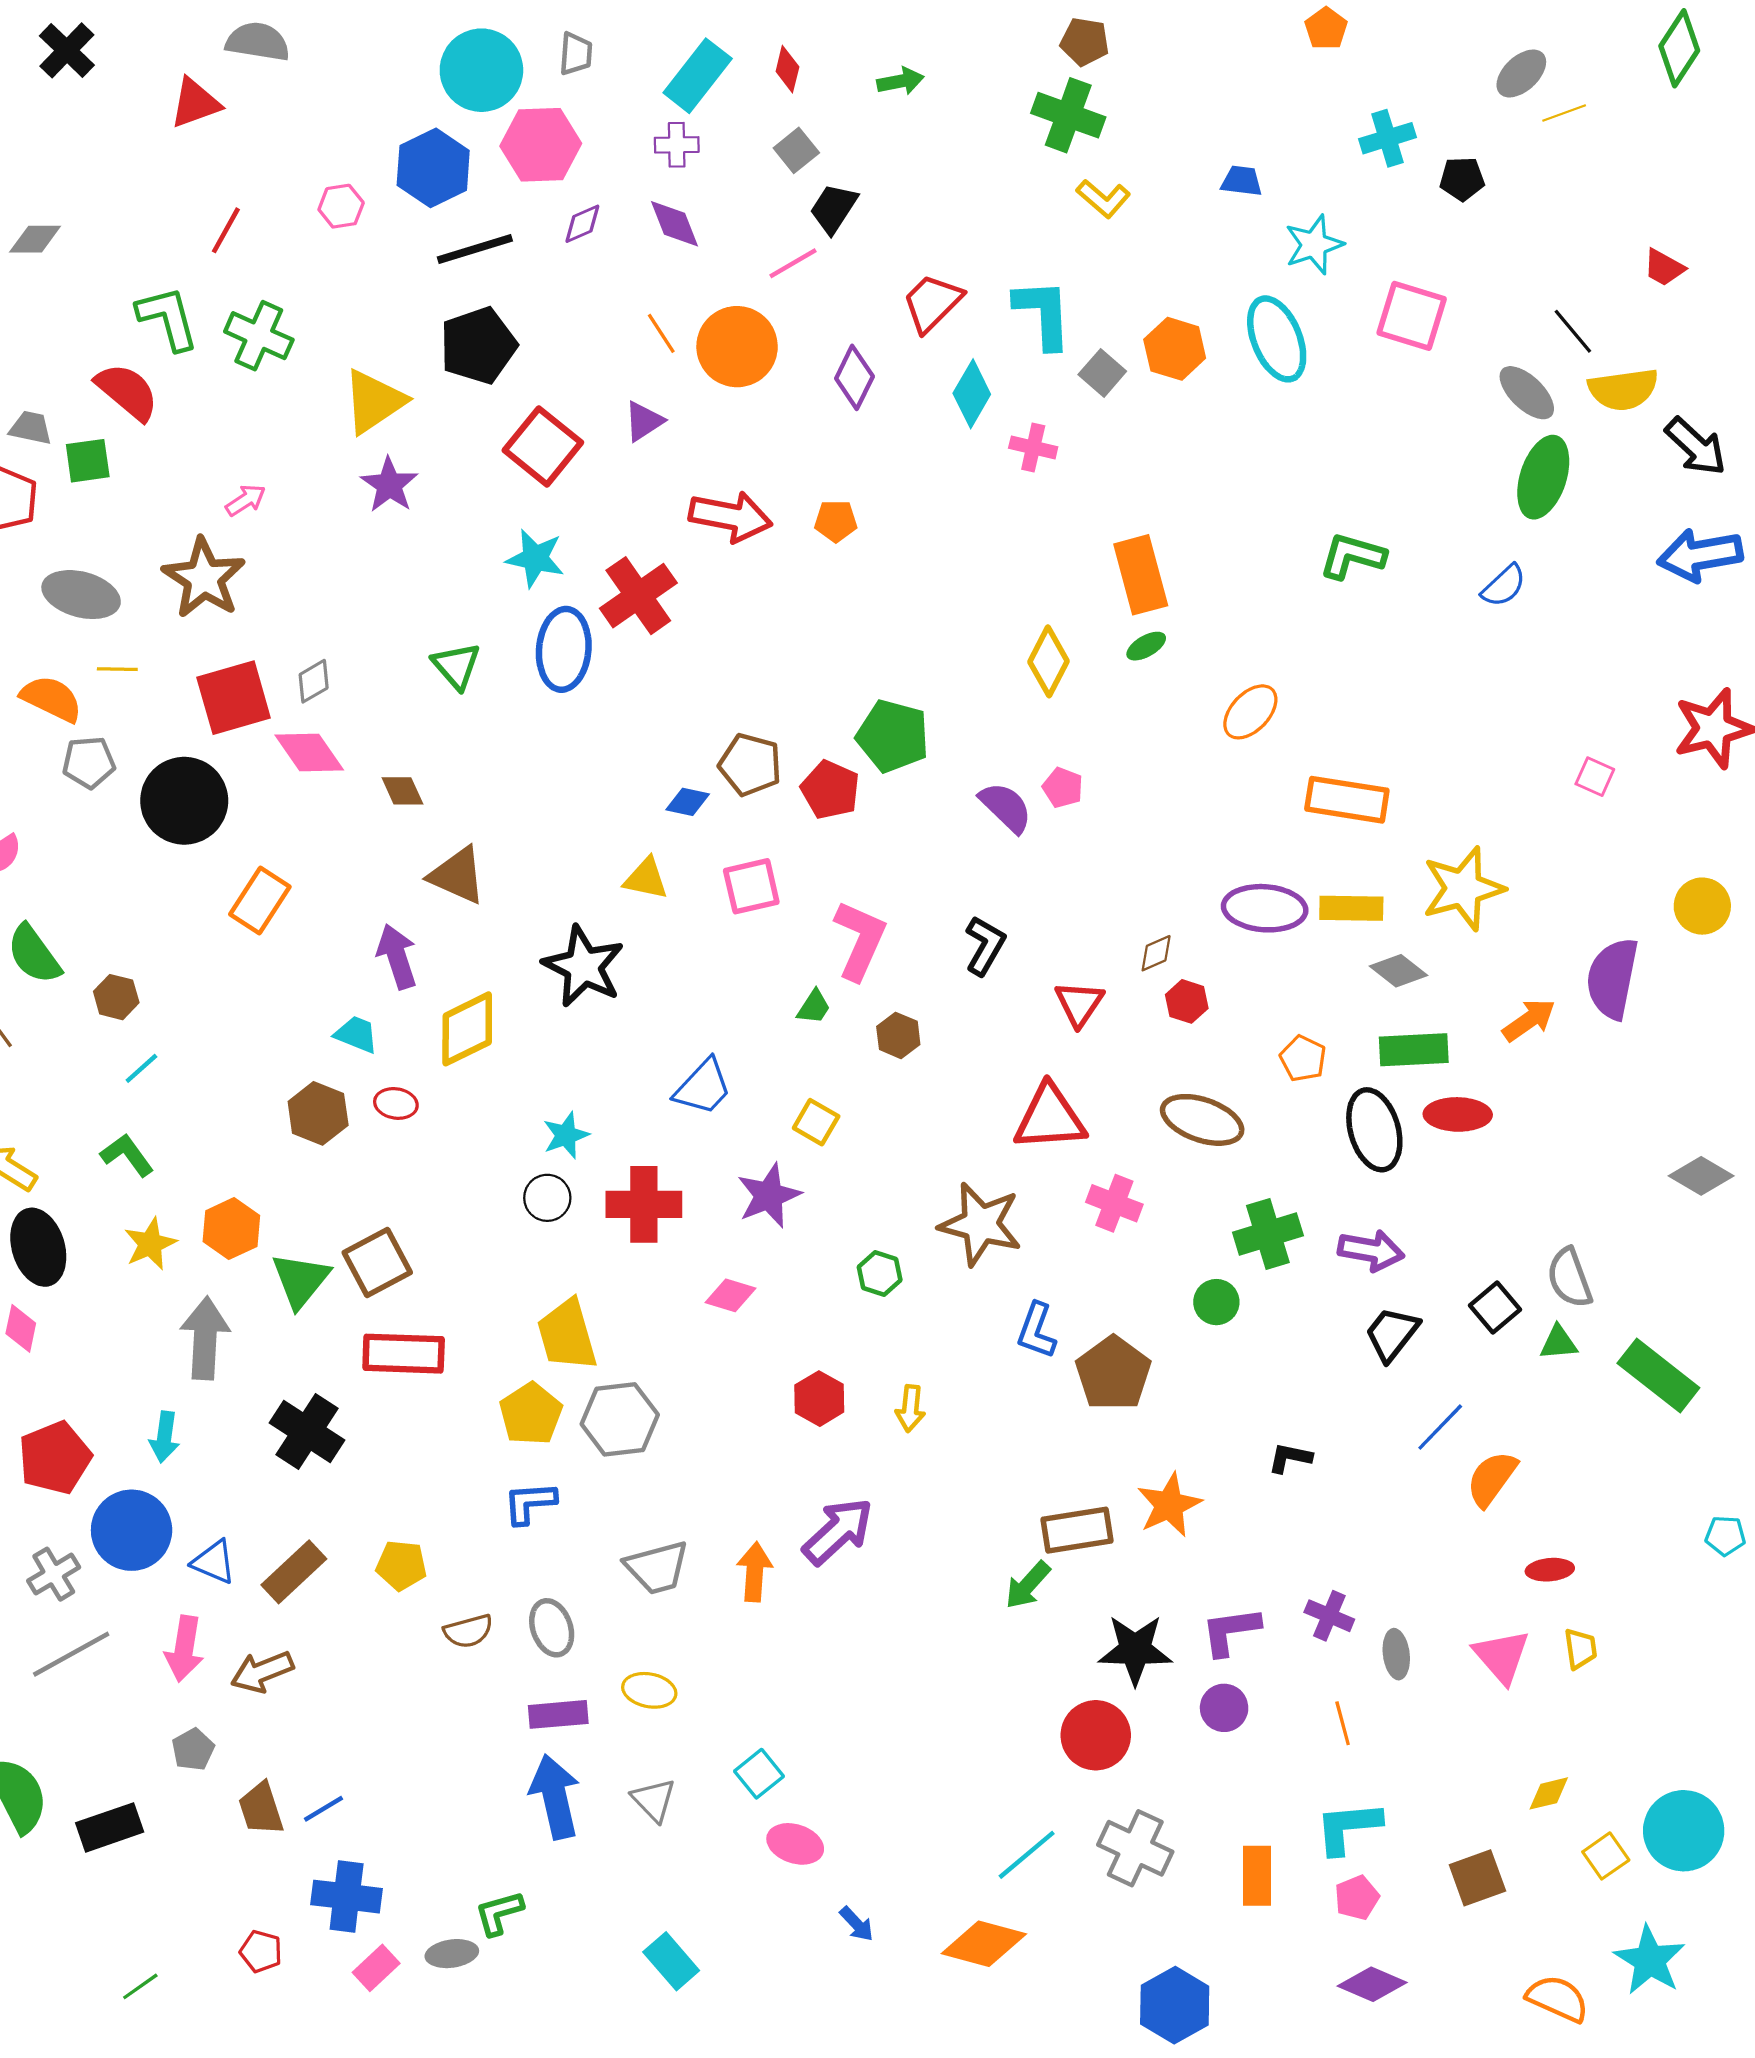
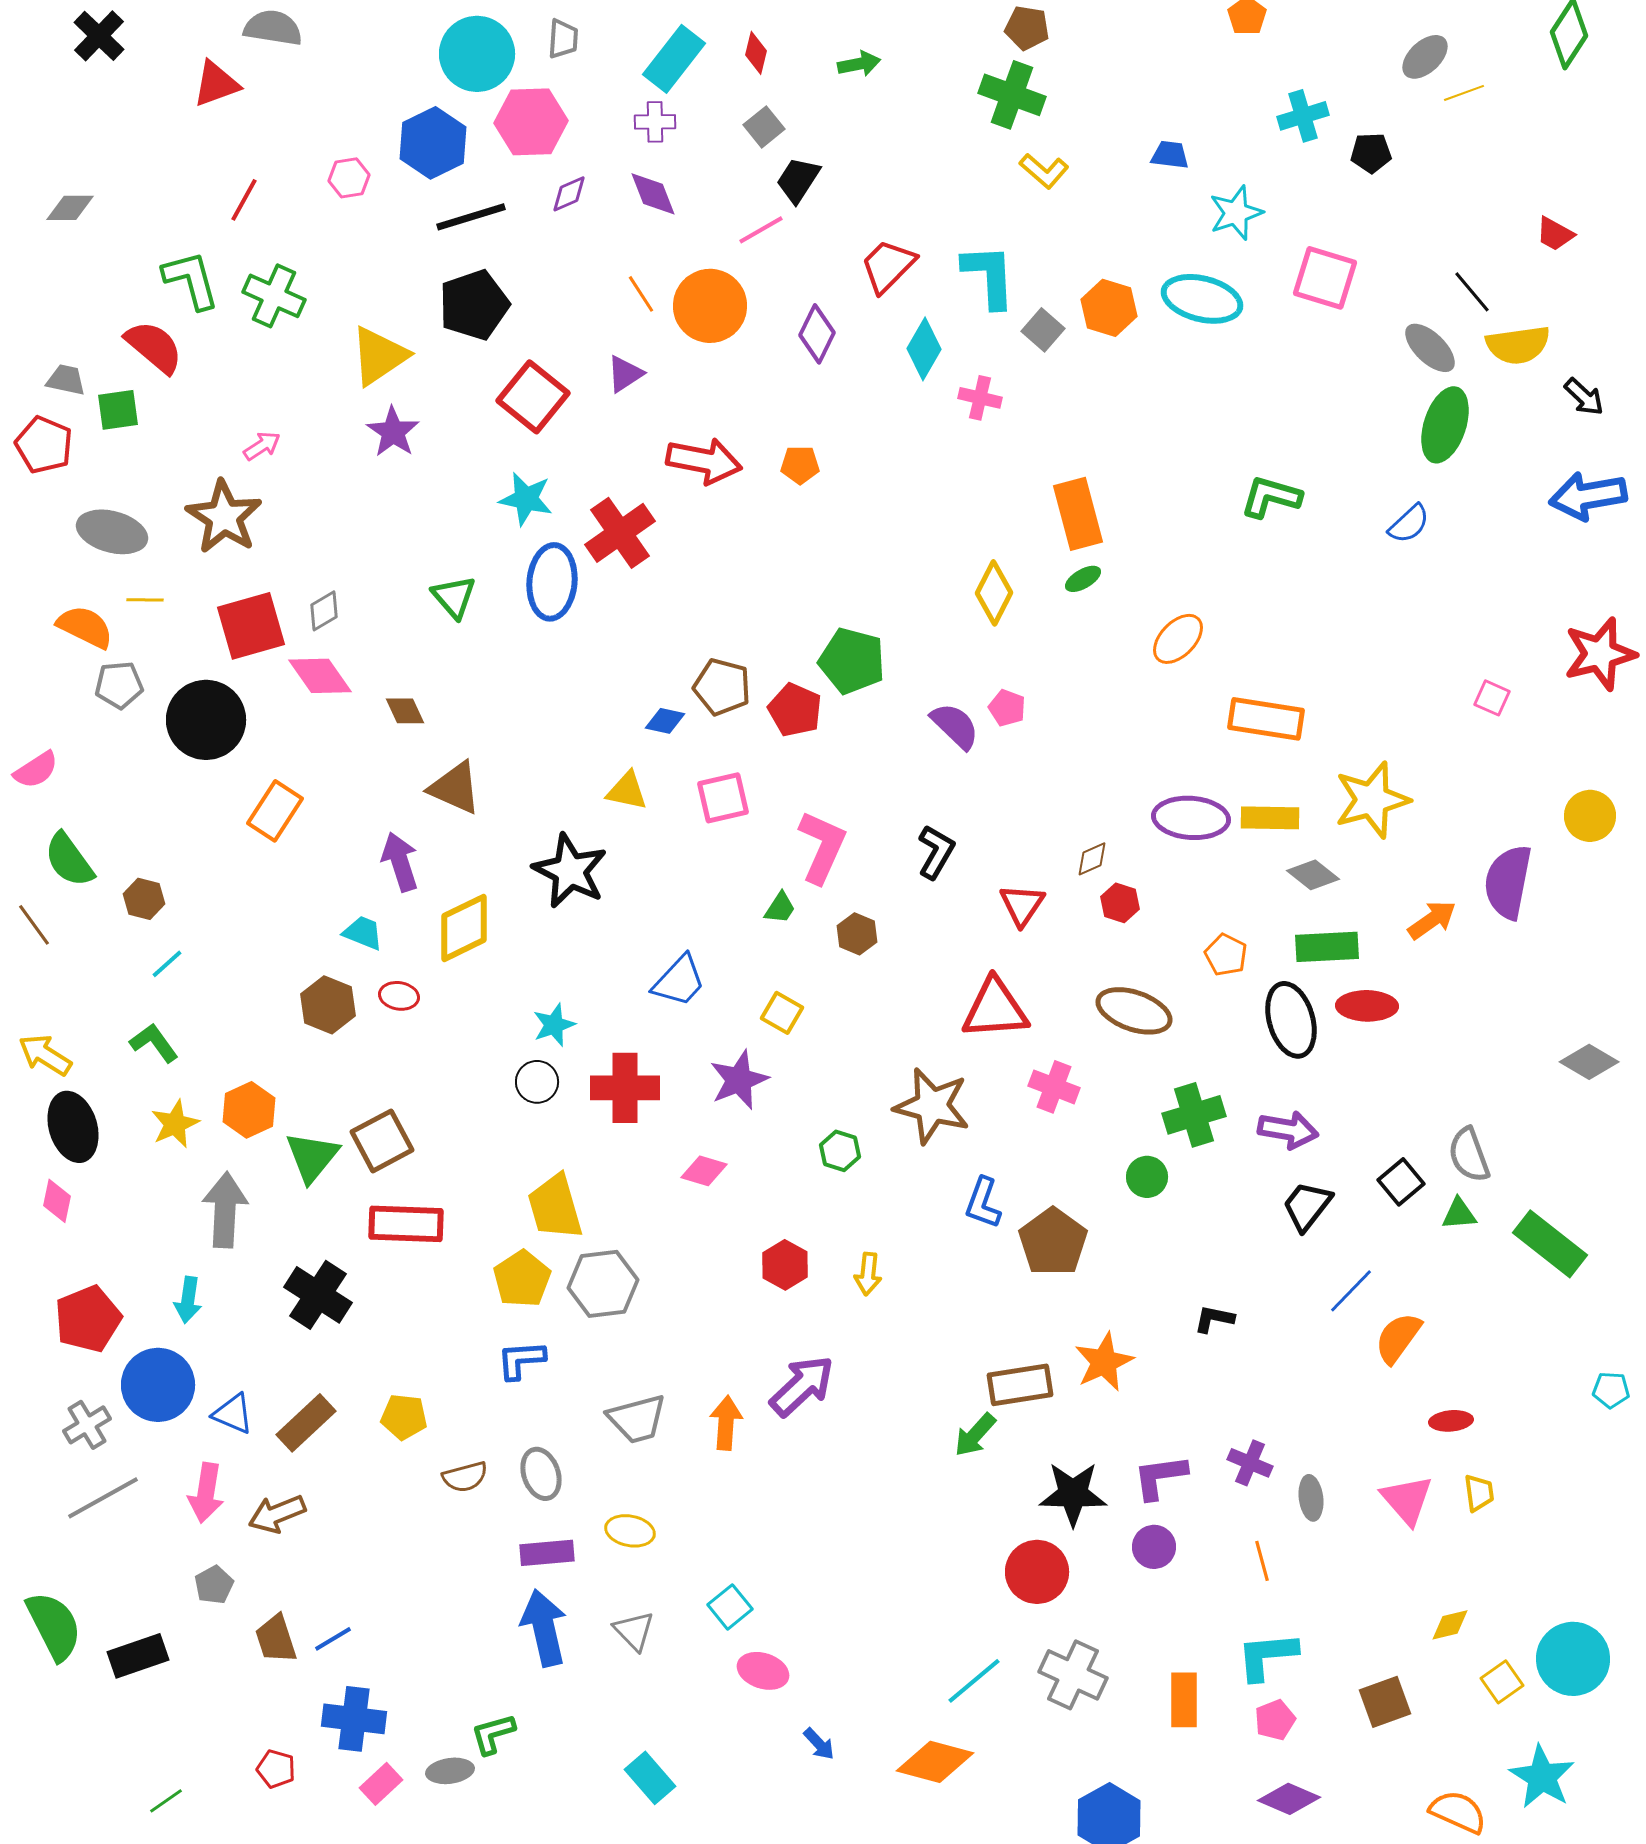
cyan ellipse: (1277, 339) -> (1202, 299), turned -54
black arrow: (1696, 446) -> (1584, 397), size x0.7

